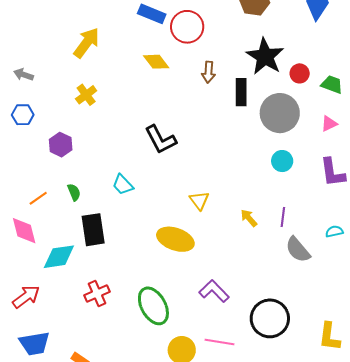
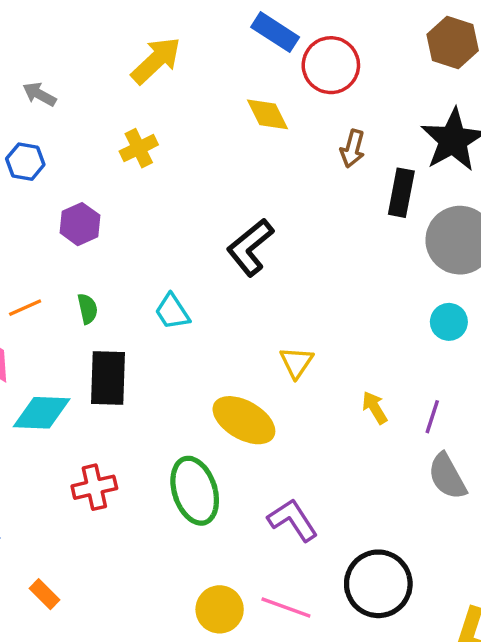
black L-shape: (160, 140) -> (250, 247), turned 68
green ellipse: (153, 306) -> (195, 491), moved

